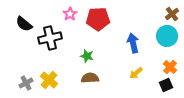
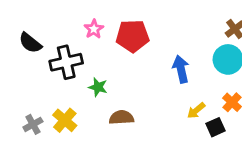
green star: (87, 56) -> (98, 87), moved
yellow arrow: (136, 73) -> (196, 111), moved
black square: (166, 85) -> (215, 127), moved

